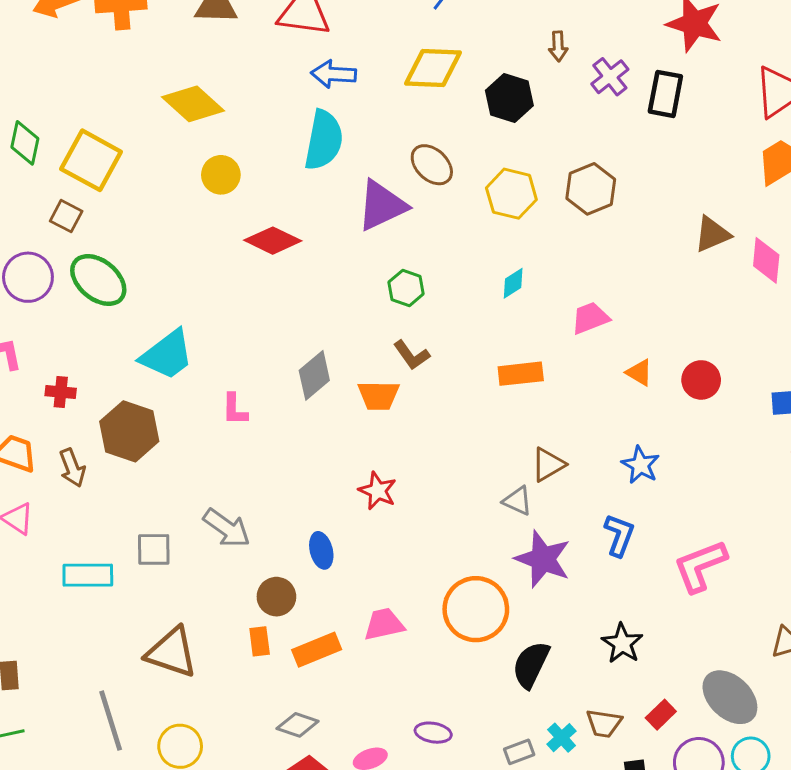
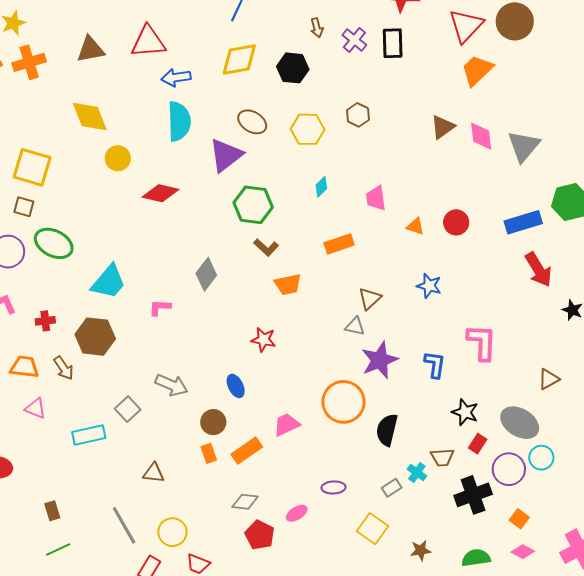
yellow diamond: (193, 104) -> (90, 117), turned 39
brown hexagon: (591, 189) -> (358, 115), size x0.7
green hexagon: (406, 288) -> (253, 205), size x1.6
pink trapezoid: (590, 318) -> (376, 198), turned -64
orange trapezoid: (378, 396) -> (288, 284), moved
pink L-shape: (235, 409) -> (160, 307), turned 105
blue L-shape: (619, 535) -> (435, 365), moved
gray square: (154, 549) -> (128, 409), turned -30
purple star: (543, 559) -> (380, 360), turned -30
pink L-shape: (700, 566) -> (482, 342), turned 126
black star: (622, 643) -> (465, 412), moved
brown triangle: (172, 652) -> (154, 473), size x0.6

